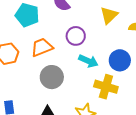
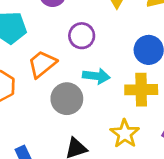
cyan arrow: (88, 61) -> (96, 76), moved

